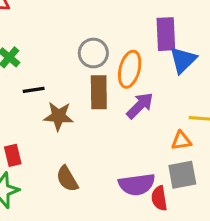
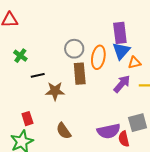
blue triangle: (183, 60) -> (121, 51), moved
purple arrow: (140, 105) -> (122, 84), moved
orange triangle: (181, 141) -> (134, 63), moved

